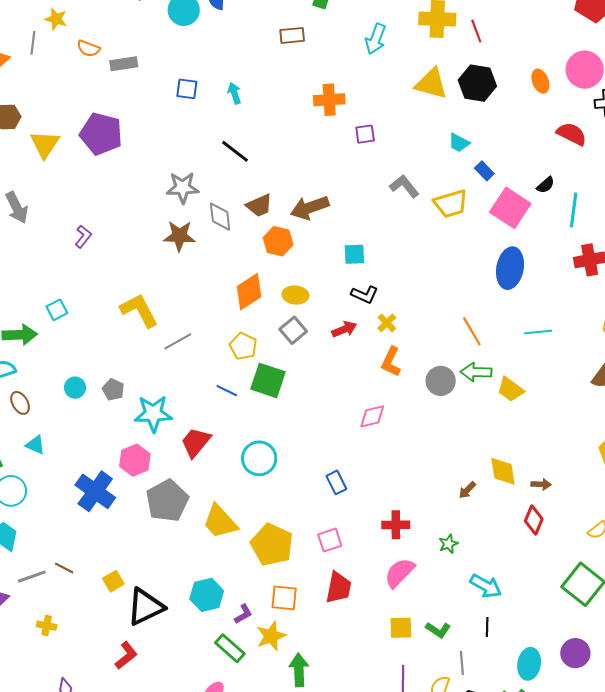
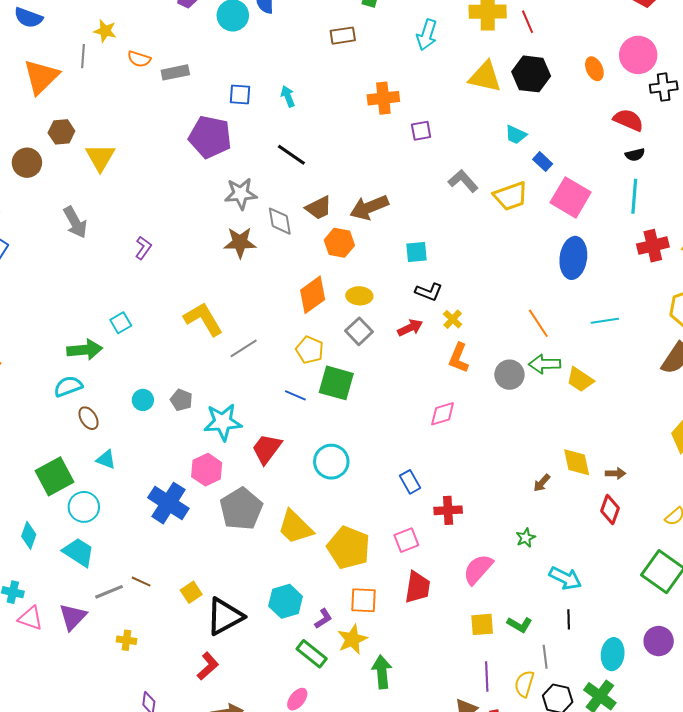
purple pentagon: (101, 134) -> (210, 137), moved
black semicircle: (546, 185) -> (635, 155), moved, turned 30
red cross: (396, 525) -> (448, 510), moved

